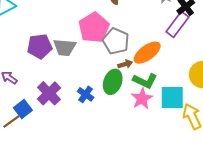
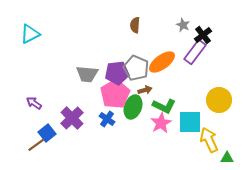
pink pentagon: (94, 28) -> (115, 94), moved
purple pentagon: (40, 46) -> (117, 73), moved
orange ellipse: (147, 53) -> (162, 62), moved

